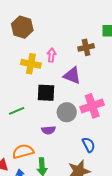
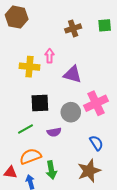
brown hexagon: (22, 27) -> (17, 17), moved
brown cross: (86, 47) -> (73, 28), moved
black square: (46, 93) -> (40, 103), moved
green line: (17, 111) -> (25, 129), moved

